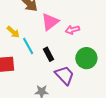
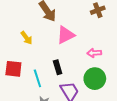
pink arrow: (72, 30) -> (94, 53), moved
cyan line: (28, 46) -> (37, 78), moved

